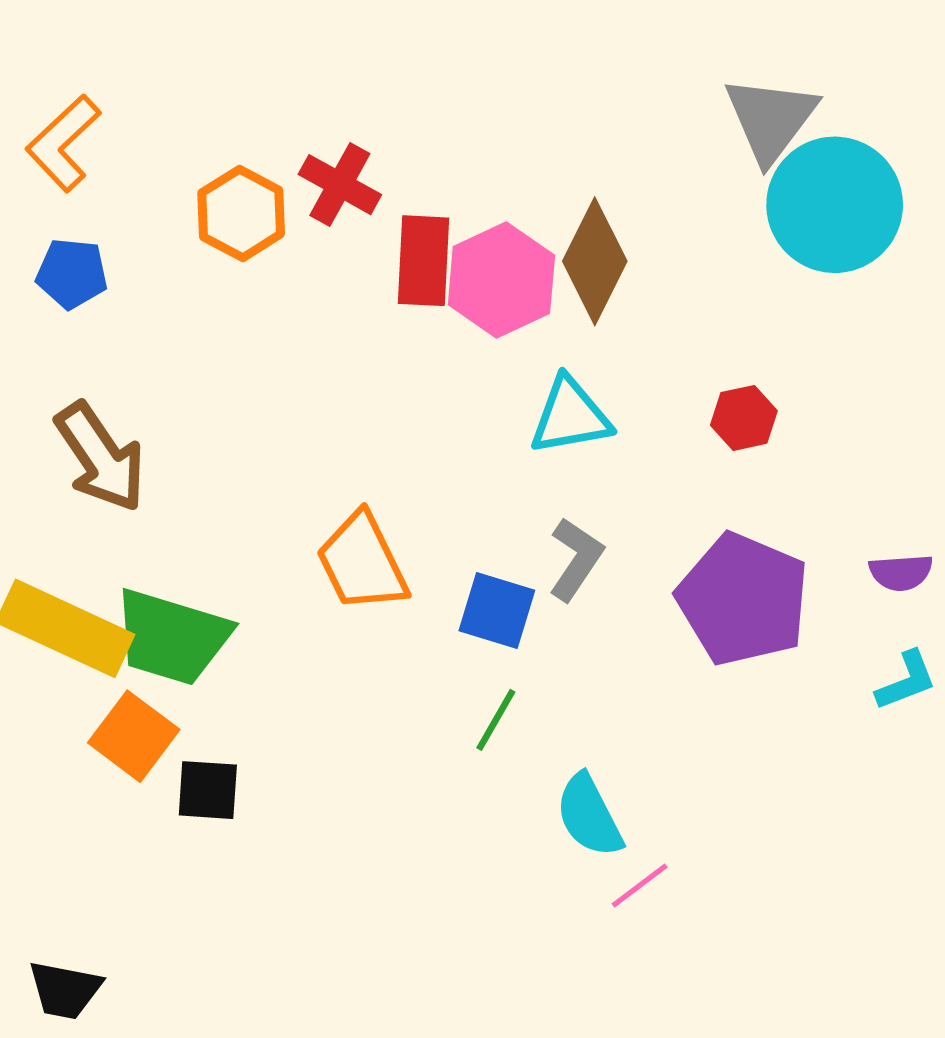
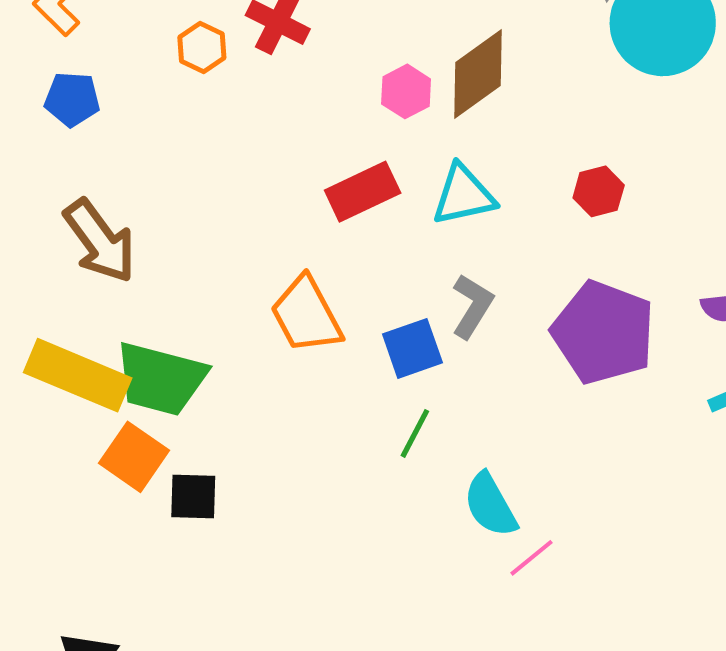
orange hexagon: (241, 213) -> (202, 48), size x0.7
red rectangle: (424, 261) -> (363, 192), moved, turned 64
brown diamond: (595, 261) -> (478, 74), turned 30
pink hexagon: (501, 280) -> (406, 91), size x0.6
blue square: (497, 611) -> (412, 348), turned -34

